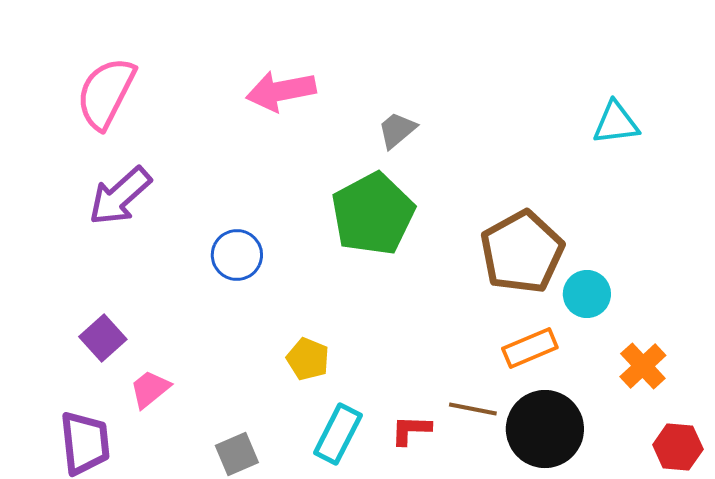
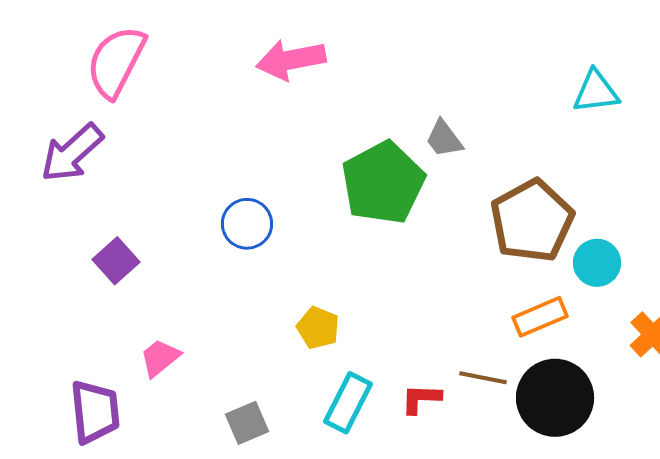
cyan triangle: (616, 123) -> (596, 92), moved
gray trapezoid: (397, 130) -> (444, 139), moved, turned -87
purple arrow: (120, 196) -> (72, 153), moved
purple square: (103, 338) -> (116, 261), moved

